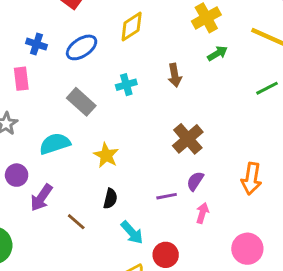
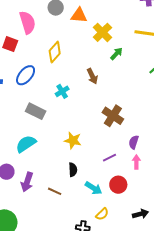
yellow star: (106, 155) -> (73, 140), moved
purple semicircle: (195, 181) -> (134, 142), moved
red circle: (166, 255) -> (118, 185), moved

